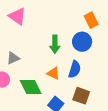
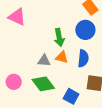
gray triangle: (13, 58) -> (44, 61), moved, turned 40
orange triangle: (53, 73) -> (62, 57), moved

